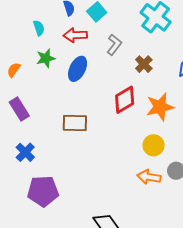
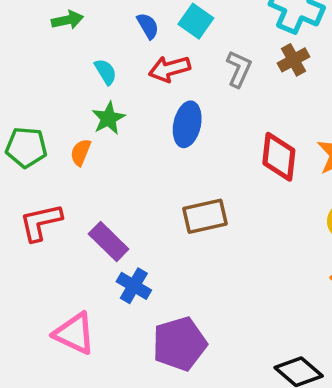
green star: (46, 58) -> (108, 118), moved
brown cross: (144, 64) -> (294, 60), moved, turned 30
red diamond: (125, 100) -> (279, 157), turned -40
purple rectangle: (19, 109) -> (109, 241), moved

